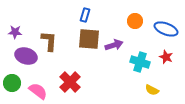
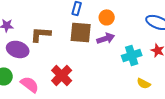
orange circle: (135, 21) -> (107, 17), moved
brown L-shape: (49, 41) -> (41, 34), turned -90
cyan cross: (140, 62) -> (132, 55), turned -36

